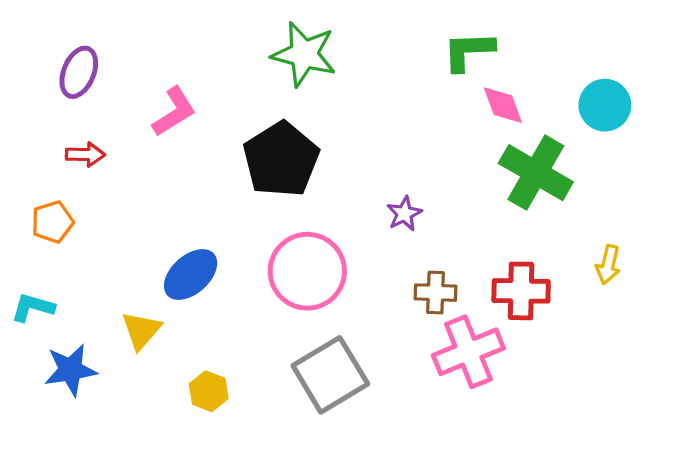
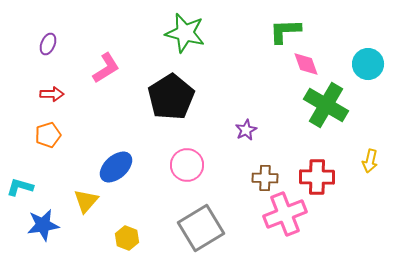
purple ellipse: (79, 72) -> (48, 44), size x0.7
orange pentagon: (52, 222) -> (48, 135), moved
pink circle: (307, 271) -> (187, 165), size x0.7

